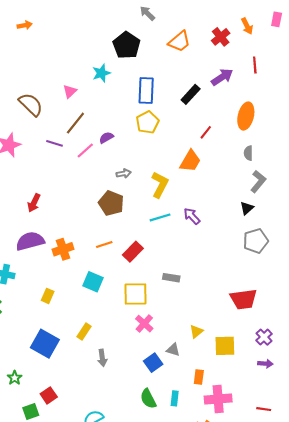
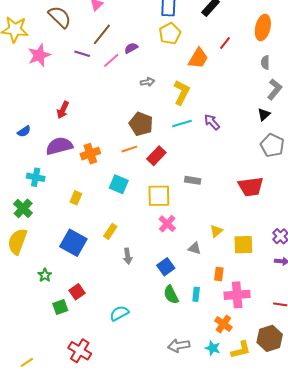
orange trapezoid: (190, 161) -> (198, 58), moved
brown pentagon: (111, 203) -> (141, 124), moved
gray pentagon: (256, 241) -> (272, 145), turned -30
red trapezoid: (244, 299) -> (251, 187), moved
blue square: (153, 363) -> (166, 267), moved

